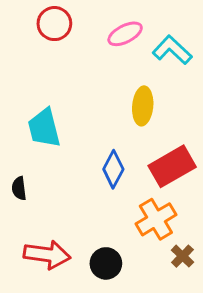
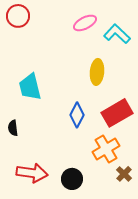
red circle: (54, 24) -> (18, 16), moved

